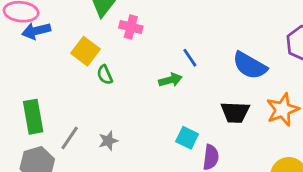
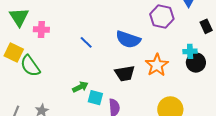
green semicircle: (105, 75) -> (30, 66), size x1.6
green arrow: (170, 80) -> (80, 87), moved

